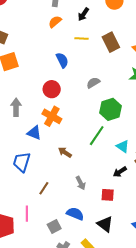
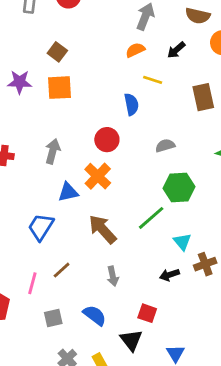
yellow line: (82, 39) -> (153, 80), moved
blue triangle: (34, 133) -> (68, 192), turned -49
brown arrow: (65, 152) -> (103, 229), size x1.6
red square: (108, 195) -> (147, 313), moved
pink line: (27, 214) -> (32, 283), moved
gray square: (54, 226) -> (53, 318), moved

